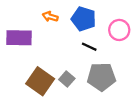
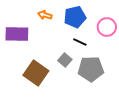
blue pentagon: (84, 19) -> (75, 17), turned -30
gray square: (67, 79) -> (65, 60), moved

